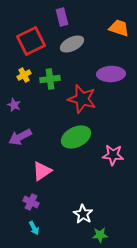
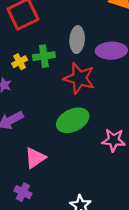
gray ellipse: (72, 44) -> (77, 40), moved, turned -60
yellow cross: (24, 75) -> (20, 62), moved

